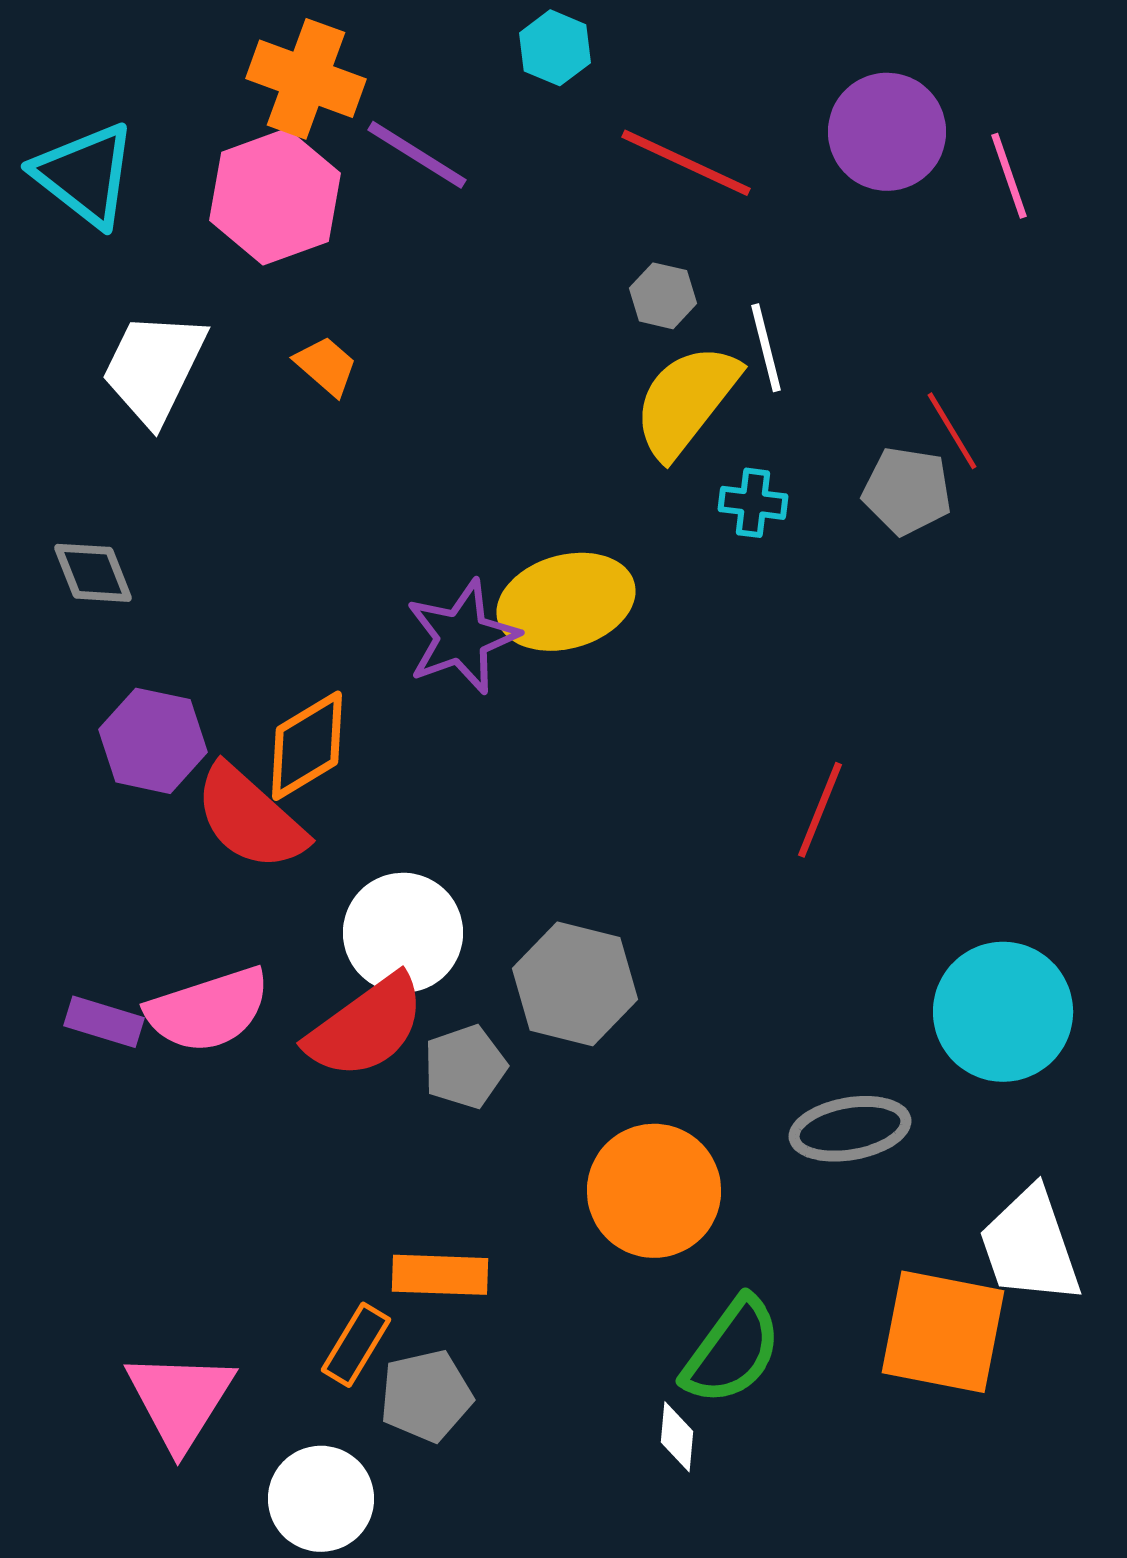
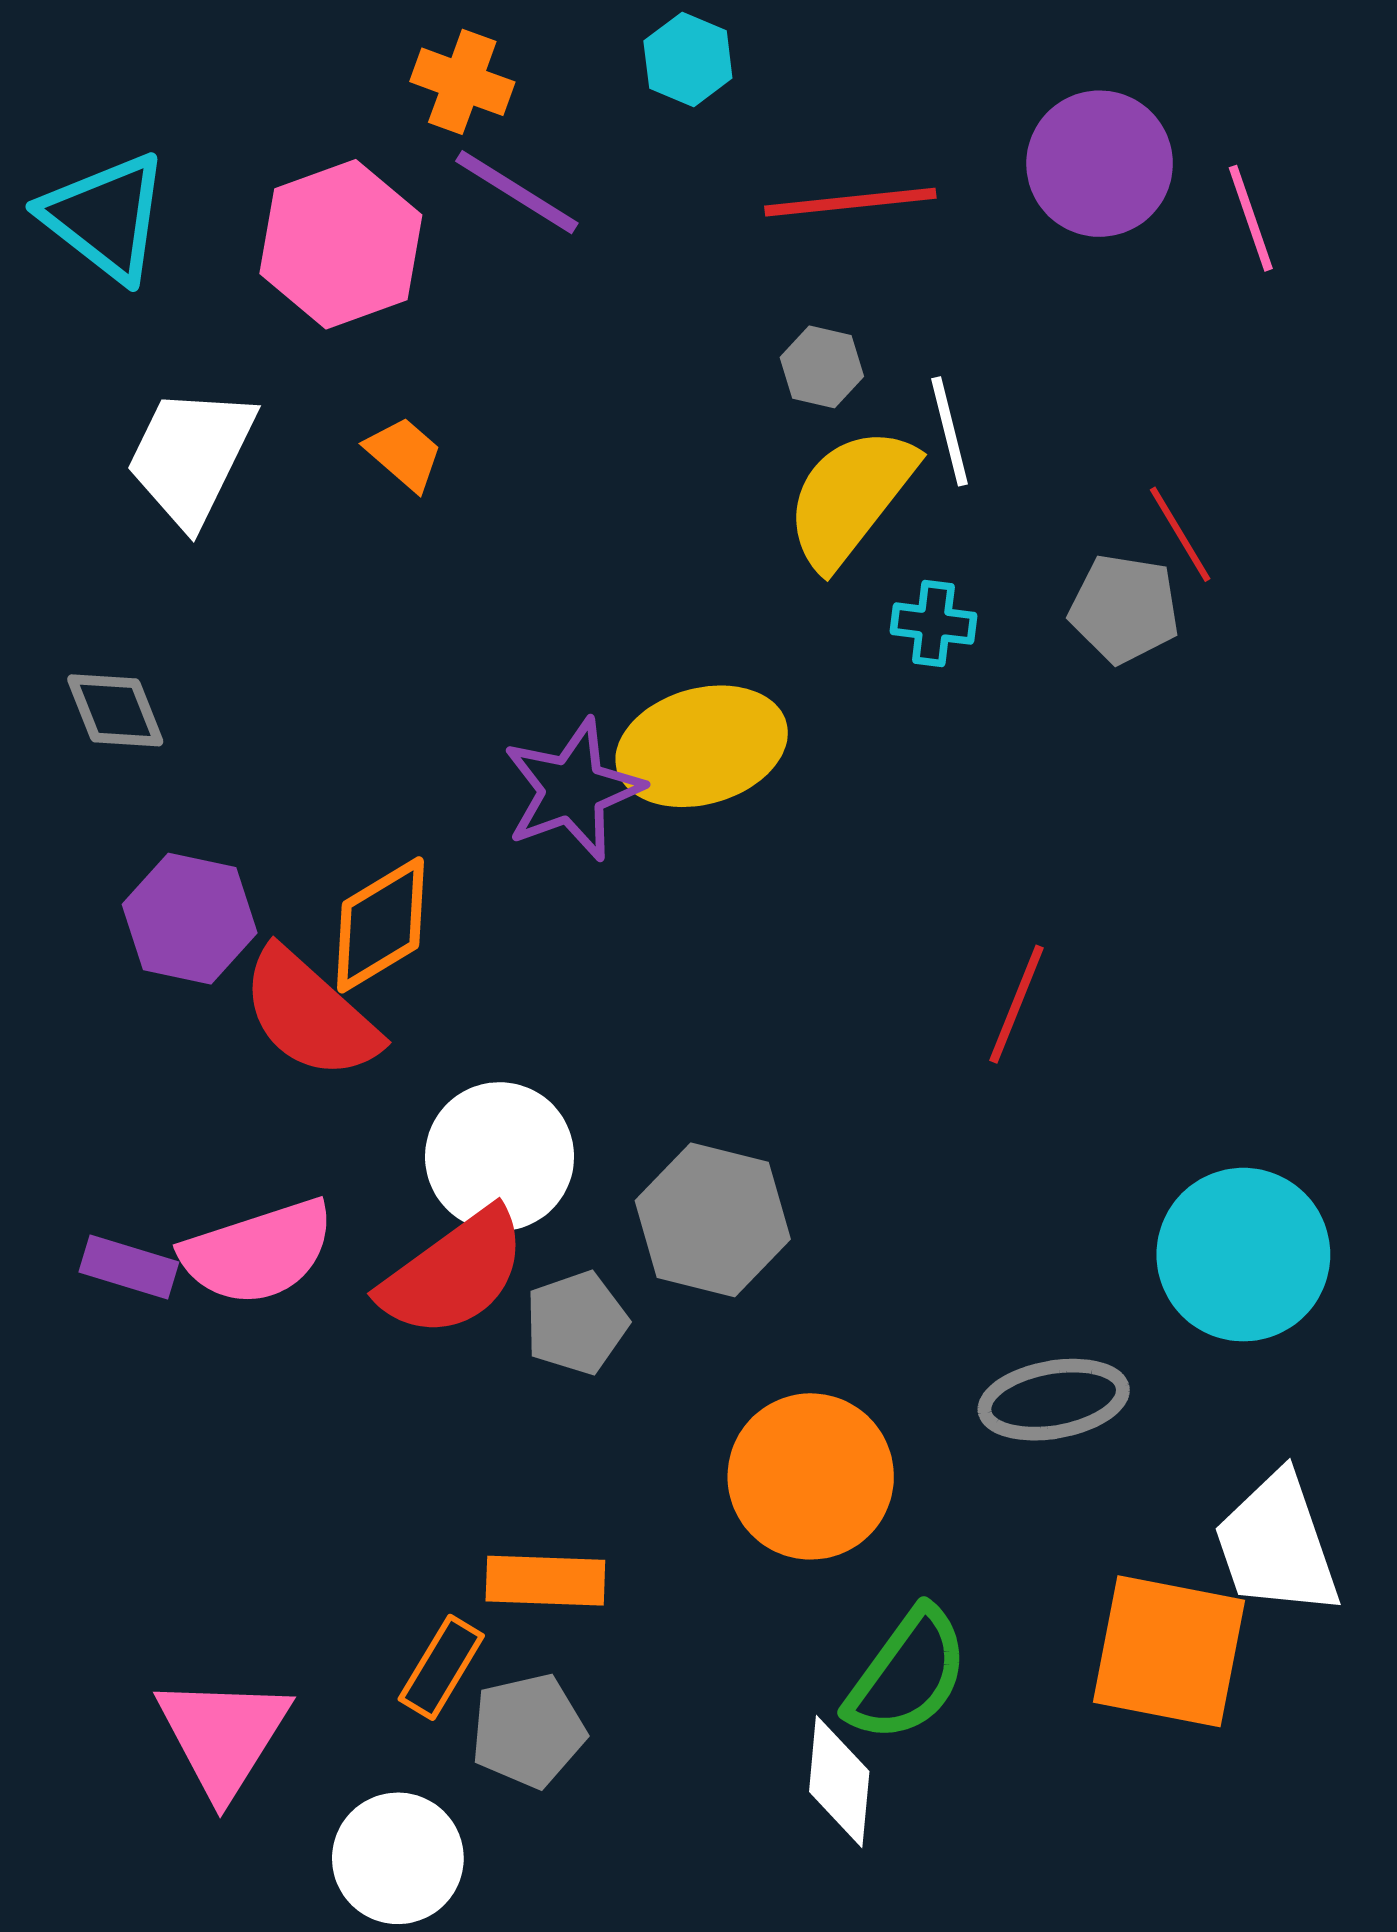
orange cross: (306, 79) -> (462, 82), moved, size x0.7
red line: (686, 163) -> (850, 202), turned -31
white diamond: (677, 1437) -> (839, 1781), size x1.5

